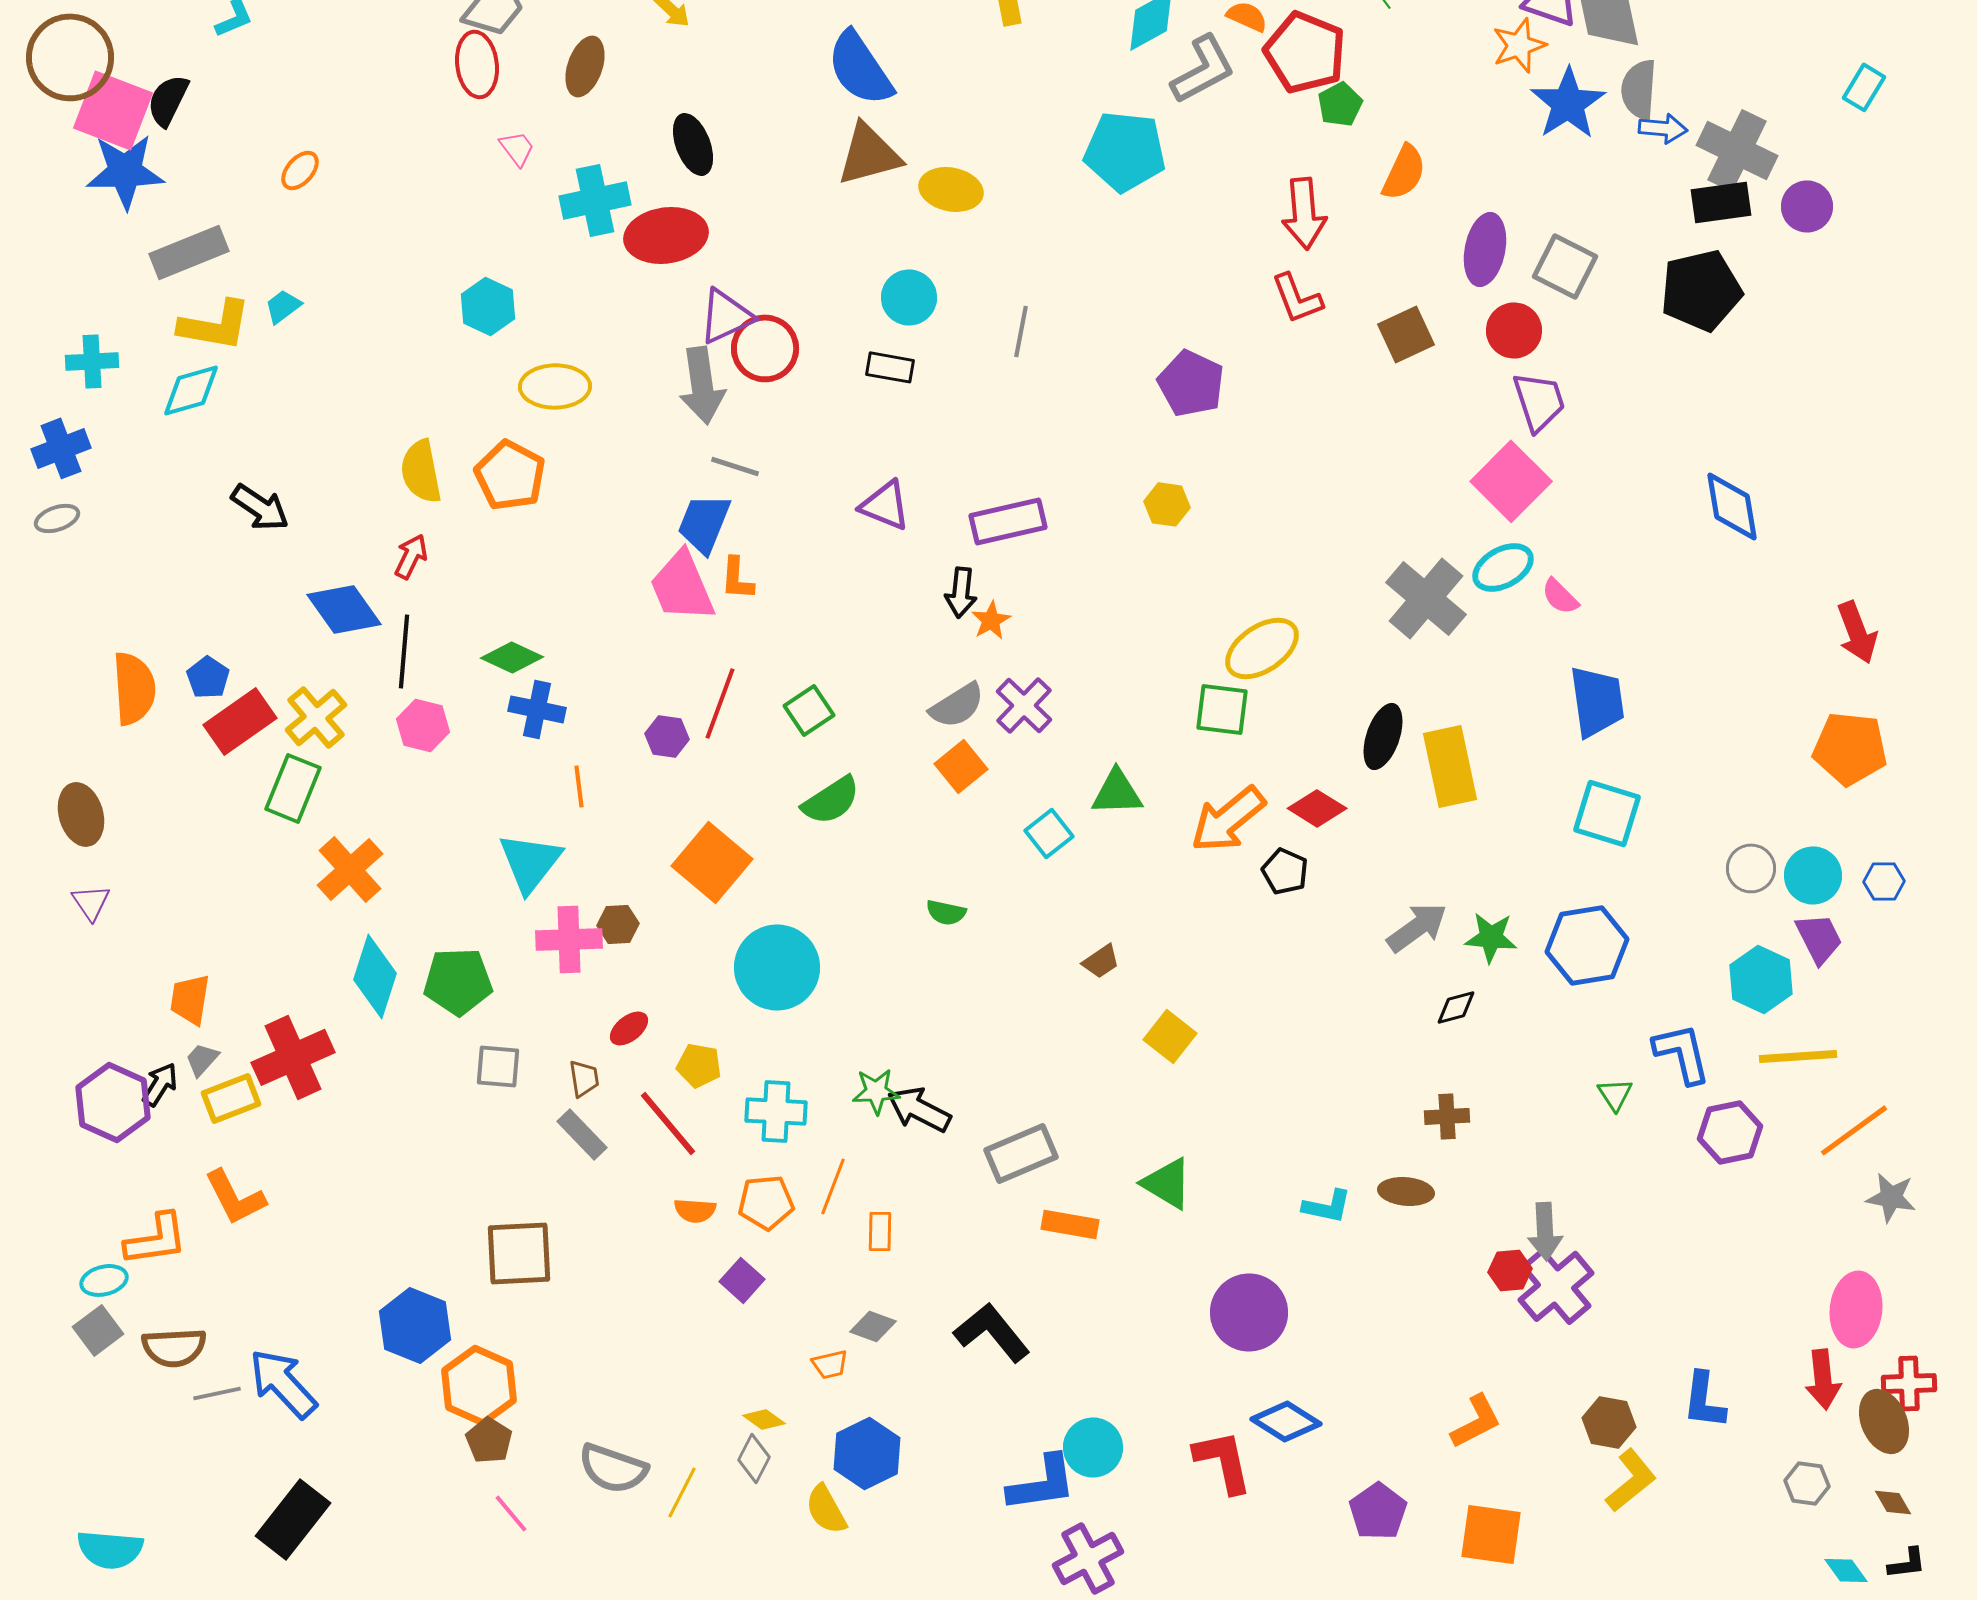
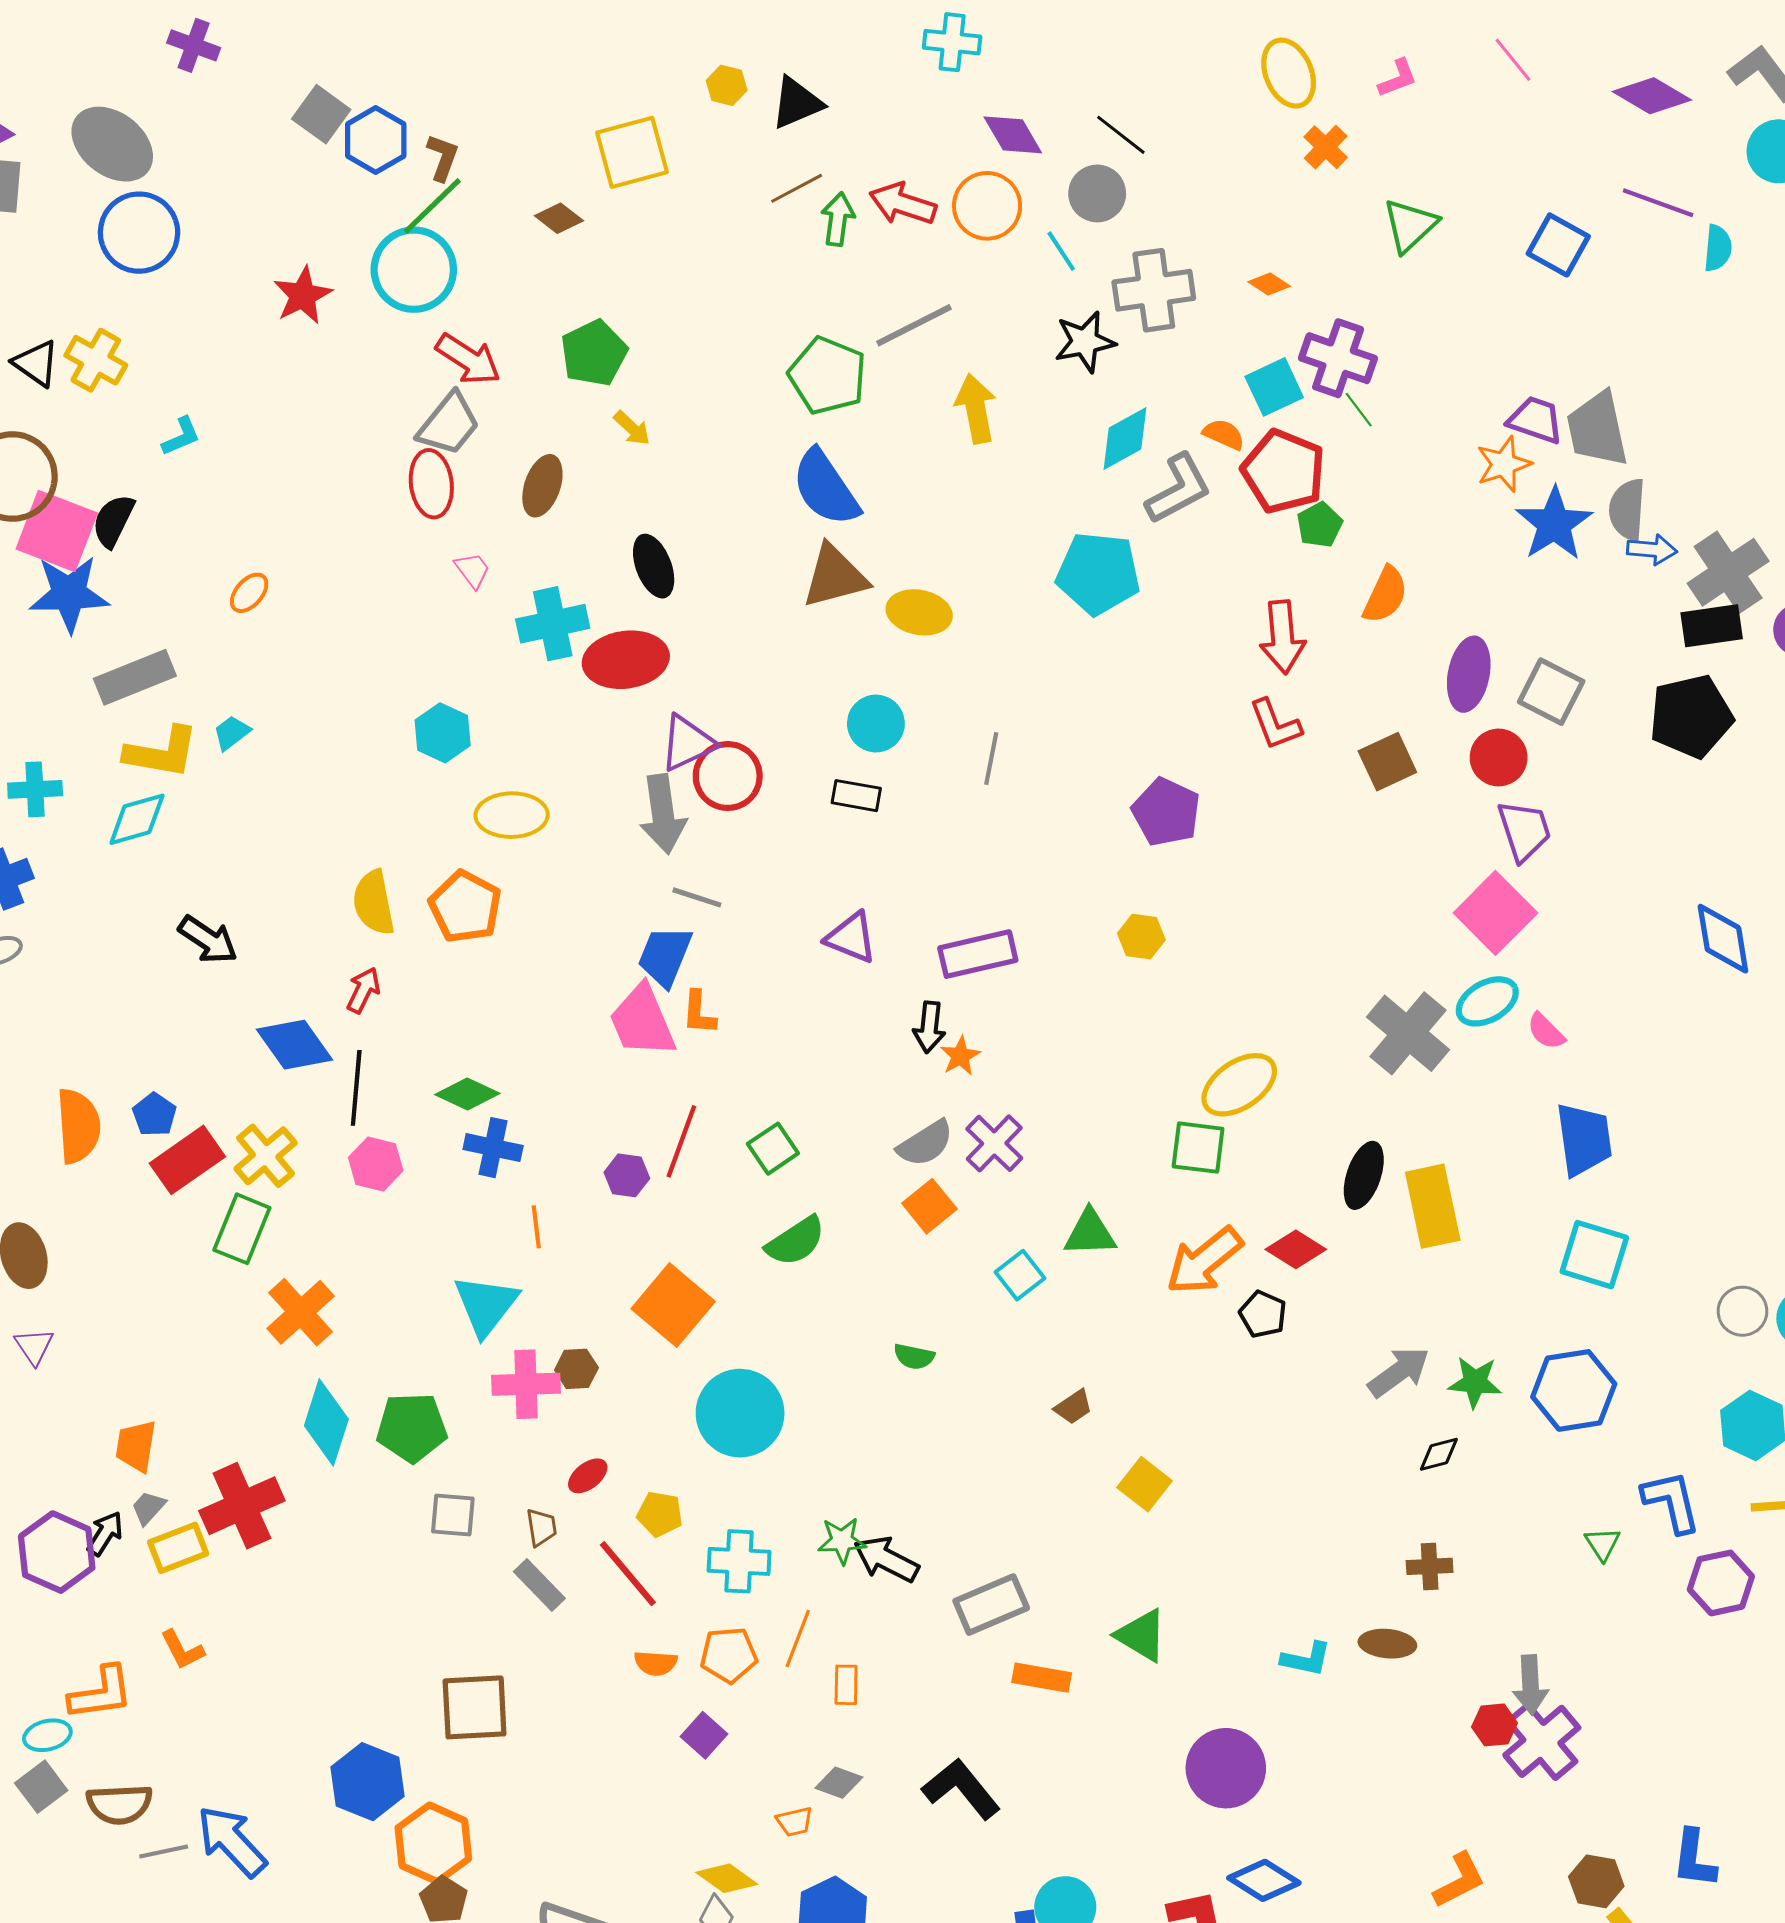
gray cross: (1737, 150) -> (1728, 572), turned 30
orange L-shape: (235, 1197) -> (182, 1650), size x0.7
yellow diamond: (764, 1419) -> (727, 1878), size x1.4

